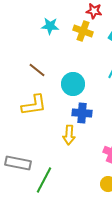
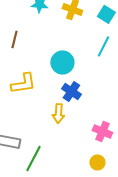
brown line: (37, 70) -> (14, 39), moved, turned 66
blue cross: (82, 113) -> (71, 91), turned 30

